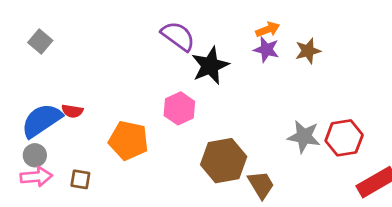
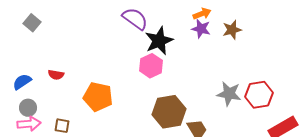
pink hexagon: (179, 108) -> (151, 66), moved
blue semicircle: (42, 120) -> (22, 82), moved, size x0.6

